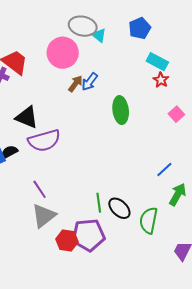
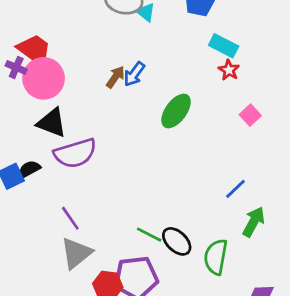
pink circle: (63, 53) -> (44, 78), moved
green ellipse: (121, 110) -> (176, 111), turned 44
green line: (99, 203) -> (149, 235), turned -54

